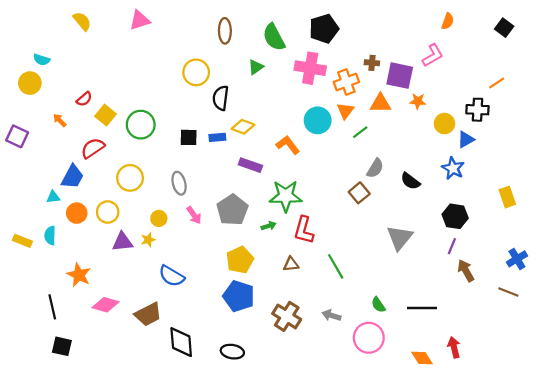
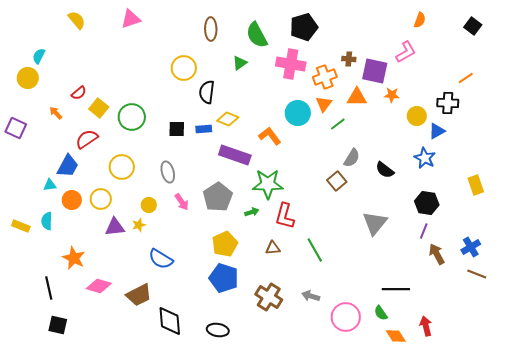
cyan semicircle: (42, 60) -> (39, 56), turned 98
purple rectangle: (250, 165) -> (235, 155), size x1.4
blue cross: (517, 259) -> (471, 247), moved
green semicircle: (378, 305) -> (381, 313), moved

